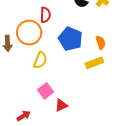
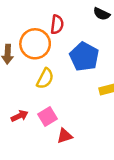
red arrow: (24, 116) -> (20, 116), moved

